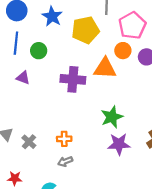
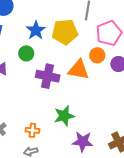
blue star: (52, 16) -> (36, 30), moved
green circle: (39, 51) -> (26, 53), moved
green star: (112, 117) -> (64, 116), moved

